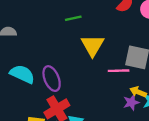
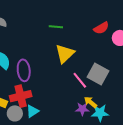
pink line: (119, 71) -> (80, 80), turned 36

